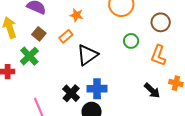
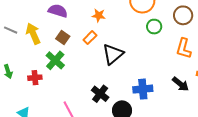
green circle: (131, 41) -> (154, 27), moved
blue cross: (97, 89) -> (143, 89), moved

